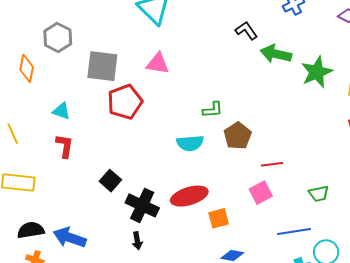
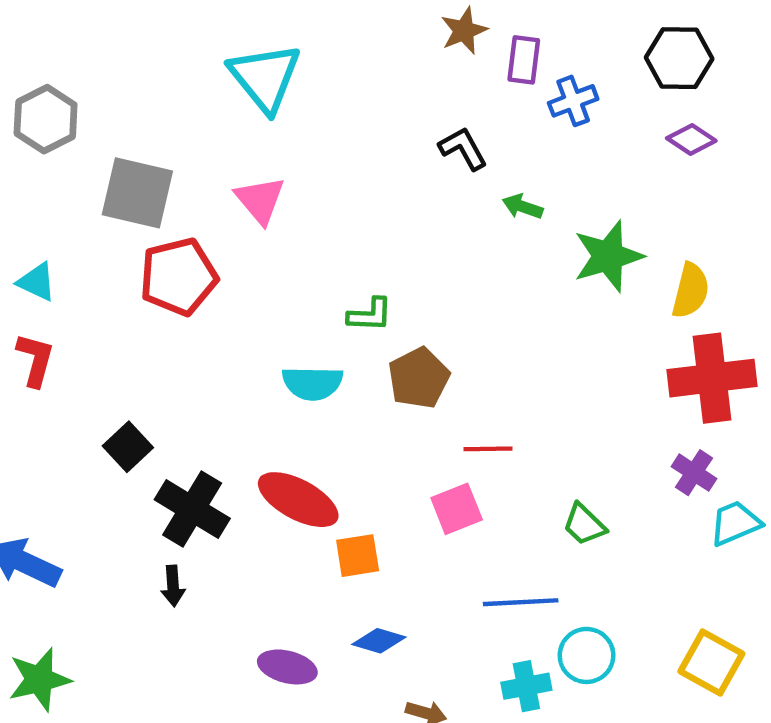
green arrow: (276, 54) -> (523, 207), size x0.6
pink triangle: (158, 64) -> (260, 200), turned 35
green trapezoid: (319, 194) -> (584, 525), turned 50
red ellipse: (189, 196) -> (298, 500), turned 39

